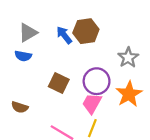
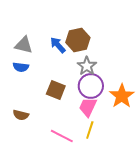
gray triangle: (28, 33) -> (24, 45), turned 48
gray star: (128, 58) -> (87, 66), moved

